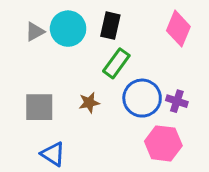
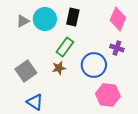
green rectangle: (116, 63) -> (65, 47), moved
purple cross: (177, 101) -> (117, 48), moved
gray square: (39, 107) -> (26, 71), turned -35

